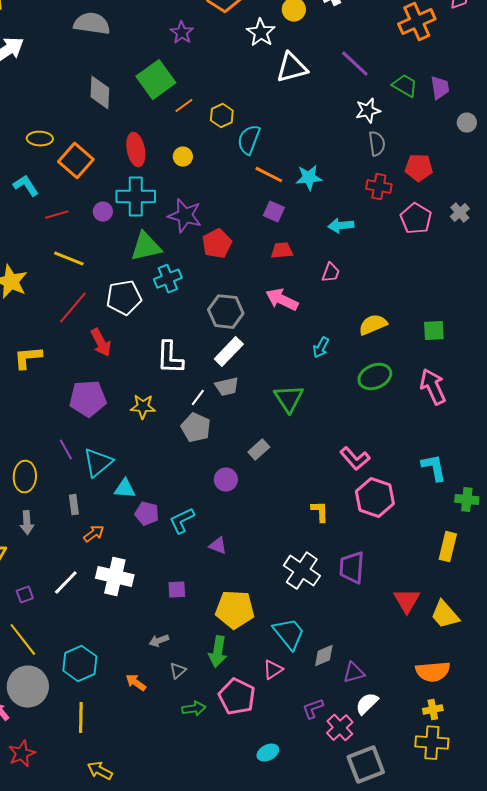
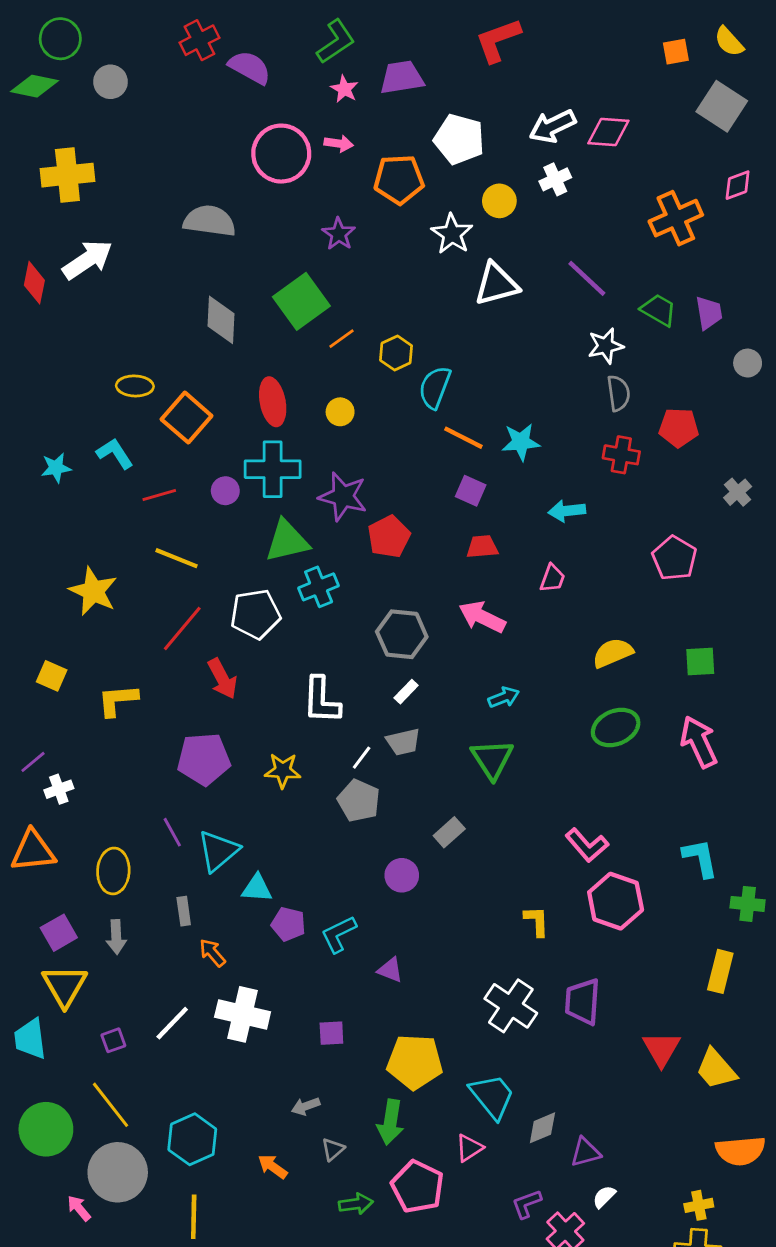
pink pentagon: (416, 219) -> (674, 558), moved
cyan arrow: (321, 348) -> (504, 697), moved, turned -140
white rectangle: (229, 352) -> (406, 692), size x0.6
orange arrow: (94, 534) -> (212, 953), turned -95
orange semicircle: (433, 672) -> (740, 1151), moved
white semicircle: (367, 704) -> (604, 1197), size x0.7

